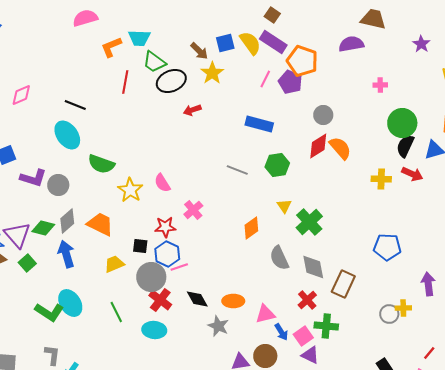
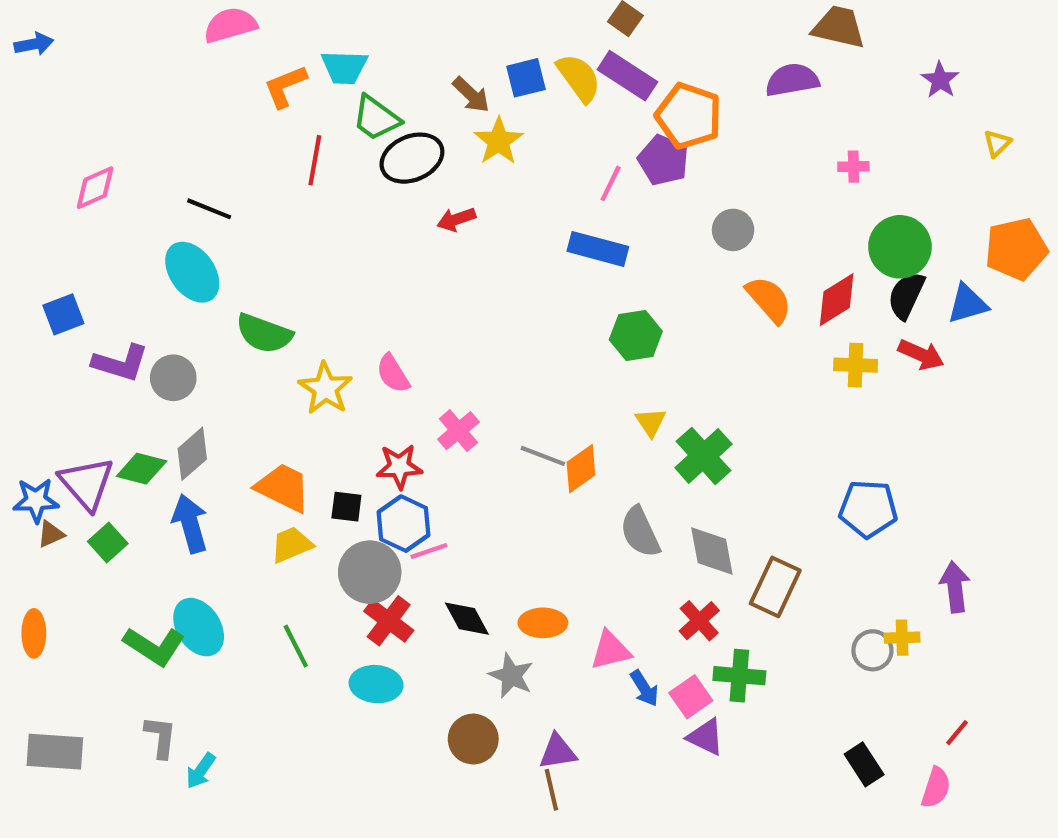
pink line: (265, 79) -> (611, 183), moved
red diamond: (318, 146) -> (837, 300), moved
gray line: (237, 170) -> (543, 456), moved
orange trapezoid: (100, 224) -> (283, 488), moved
brown circle: (265, 356) -> (473, 739), moved

